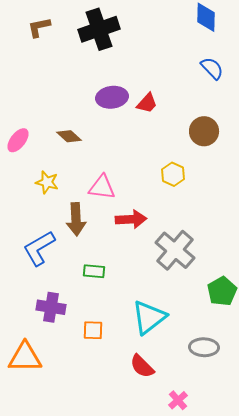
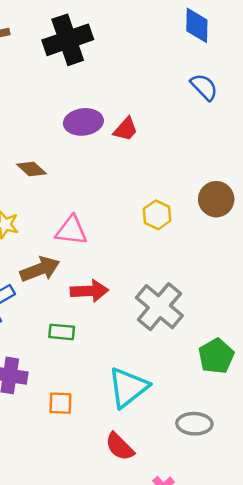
brown circle: (204, 131) -> (216, 199), moved
brown arrow: (76, 219) -> (40, 269), turned -108
red arrow: (131, 219) -> (89, 291), moved

